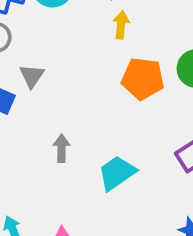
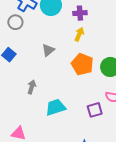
gray triangle: (32, 76) -> (48, 50), moved

